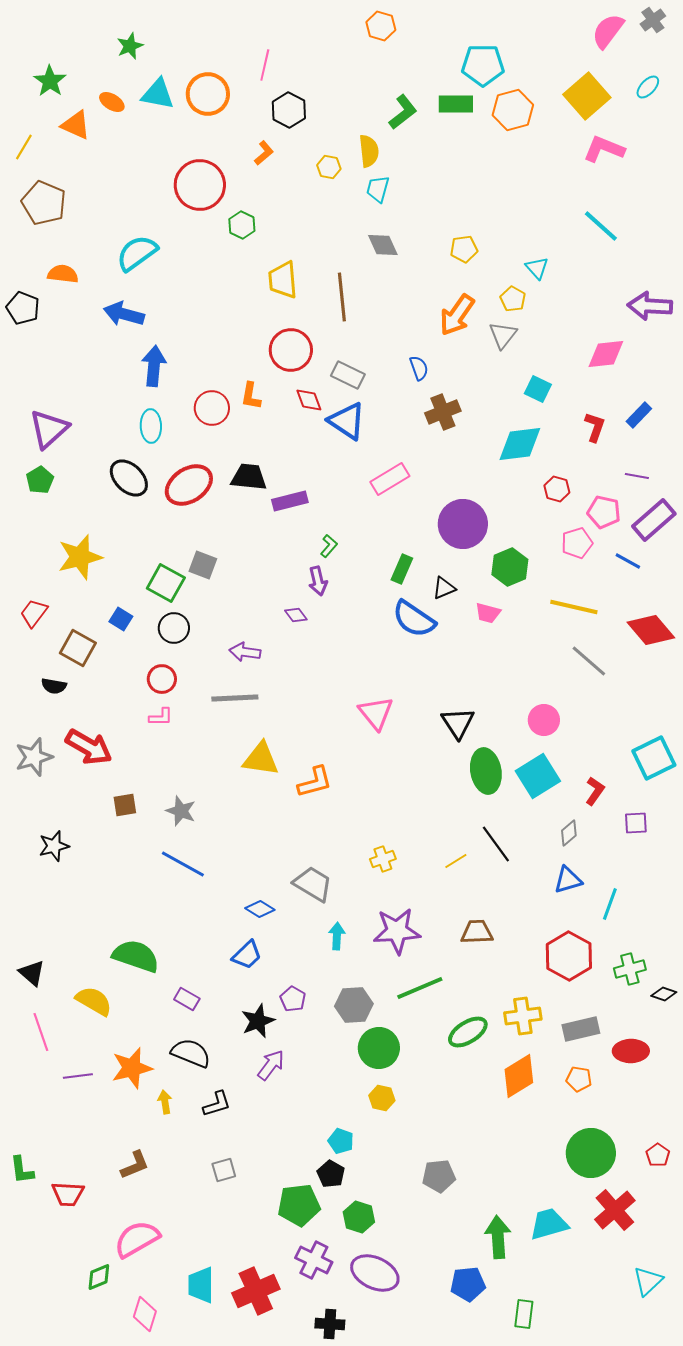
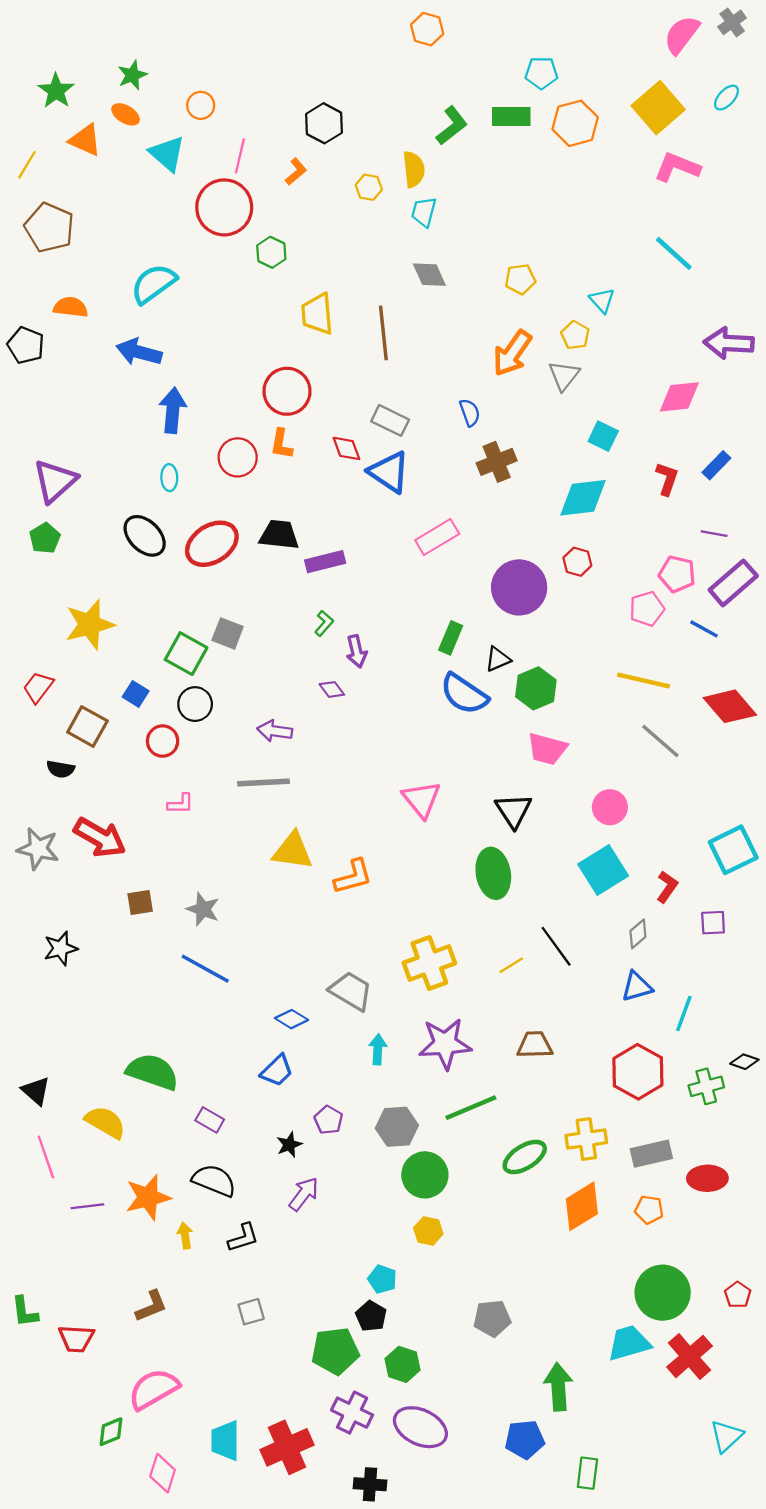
green star: (130, 46) -> (132, 75), moved
pink line: (265, 65) -> (240, 156), moved
cyan pentagon: (483, 65) -> (541, 73), size x0.7
cyan triangle: (158, 94) -> (167, 154), moved, turned 30
orange circle: (208, 94) -> (201, 105), moved, size x0.6
red circle: (291, 350) -> (287, 391), moved
cyan ellipse: (151, 426) -> (169, 478), size x0.7
red hexagon: (557, 489) -> (577, 562), moved
green L-shape: (329, 546) -> (324, 623), moved
green hexagon: (510, 567) -> (536, 688), moved
pink trapezoid: (488, 613) -> (547, 749), moved, size x1.4
red circle: (162, 679) -> (163, 741), moved
gray star: (34, 757) -> (38, 849), turned 30
green ellipse: (486, 771) -> (493, 873), moved
yellow cross: (383, 859) -> (429, 963), size x1.8
black diamond: (664, 994) -> (744, 1062), moved
black star: (258, 1021) -> (289, 1145), size x0.7
cyan trapezoid: (549, 1224) -> (629, 1343), moved

